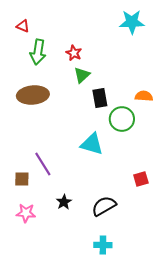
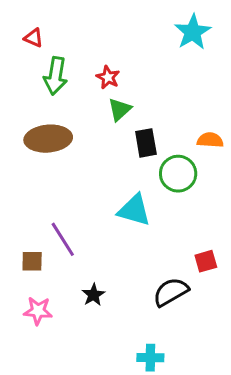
cyan star: (132, 22) -> (193, 32), turned -30
black semicircle: (104, 206) -> (171, 292), moved

